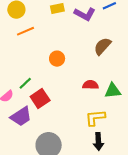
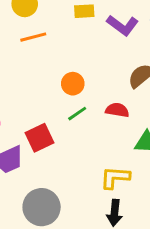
green line: (25, 83) -> (77, 114), moved
red semicircle: (90, 85) -> (117, 110), moved

